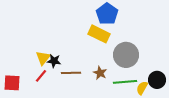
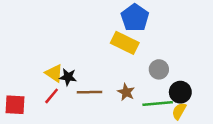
gray circle: (126, 55) -> (159, 69), size x0.6
yellow triangle: (43, 58) -> (54, 73), turned -35
black circle: (157, 80) -> (180, 92), moved

